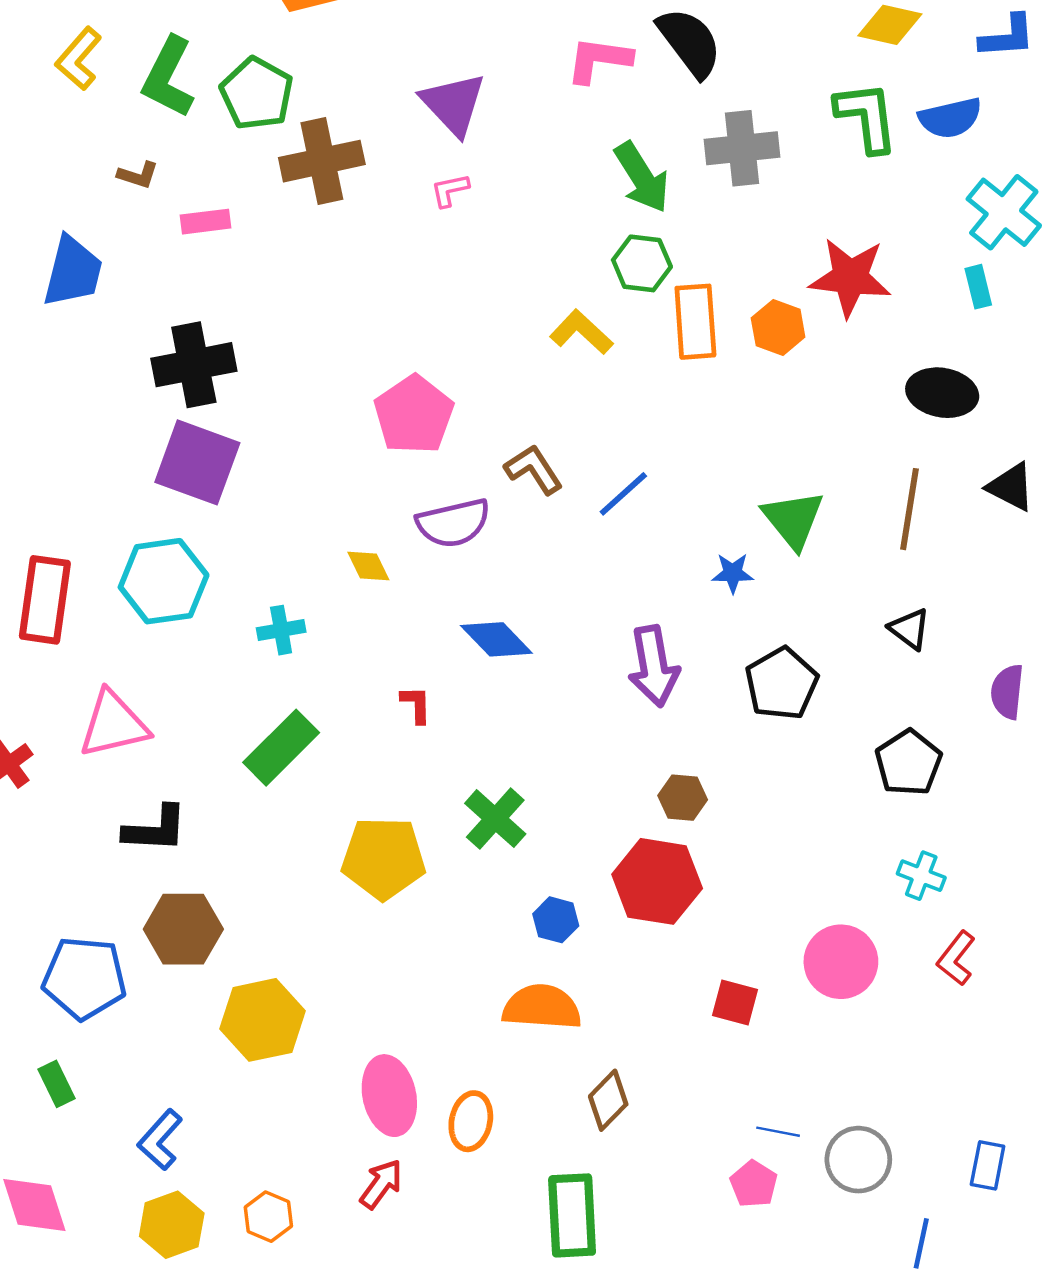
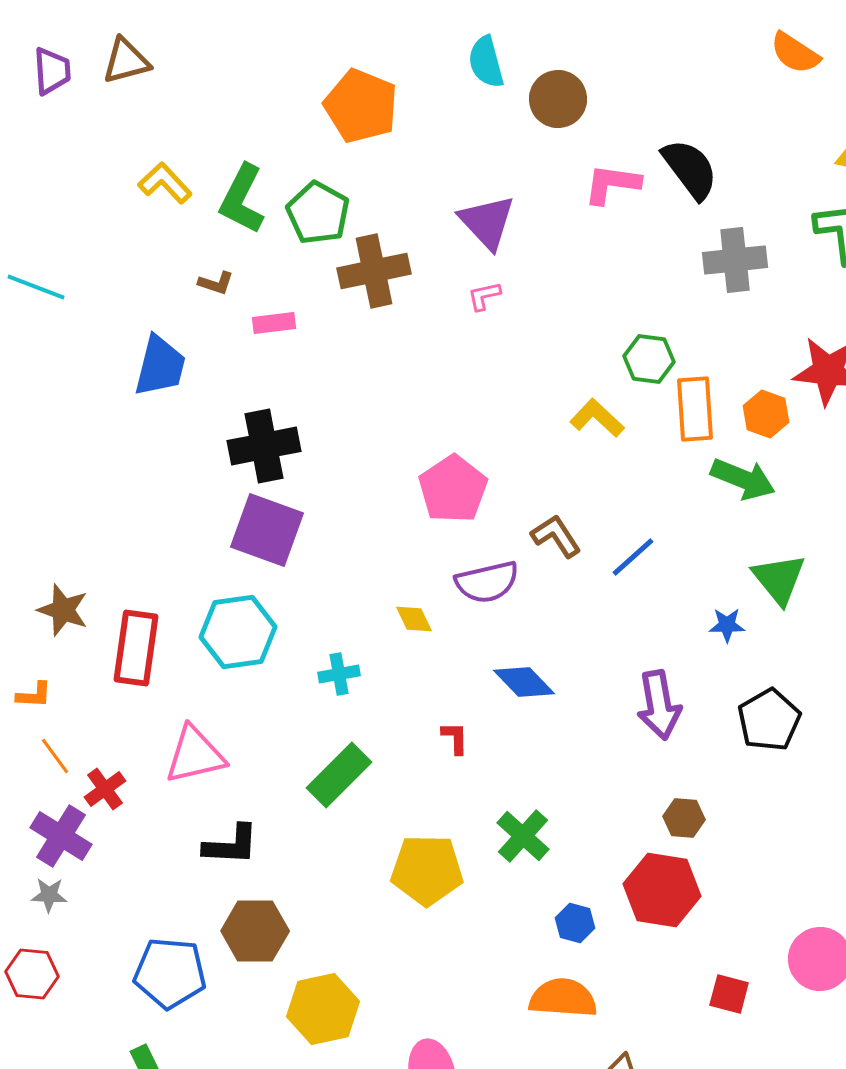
yellow L-shape: (79, 59) -> (165, 183), turned 96
green arrow: (642, 177) -> (743, 479), moved, turned -36

